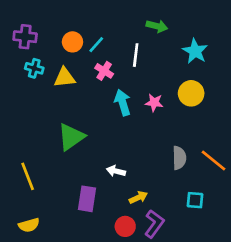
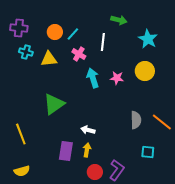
yellow arrow: (138, 197) -> (87, 150), moved, turned -56

